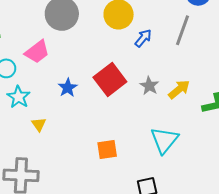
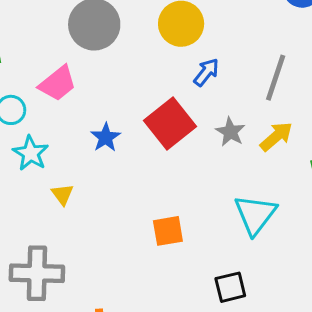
gray line: (183, 30) -> (276, 78), moved
blue arrow: (143, 38) -> (206, 72), moved

